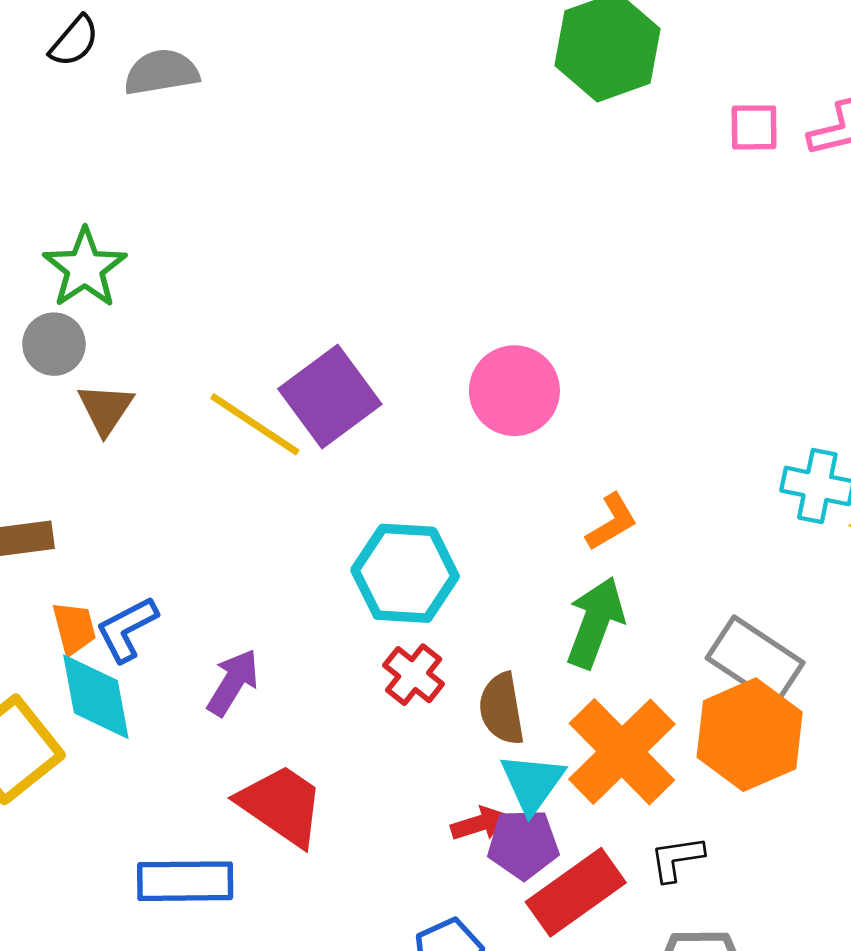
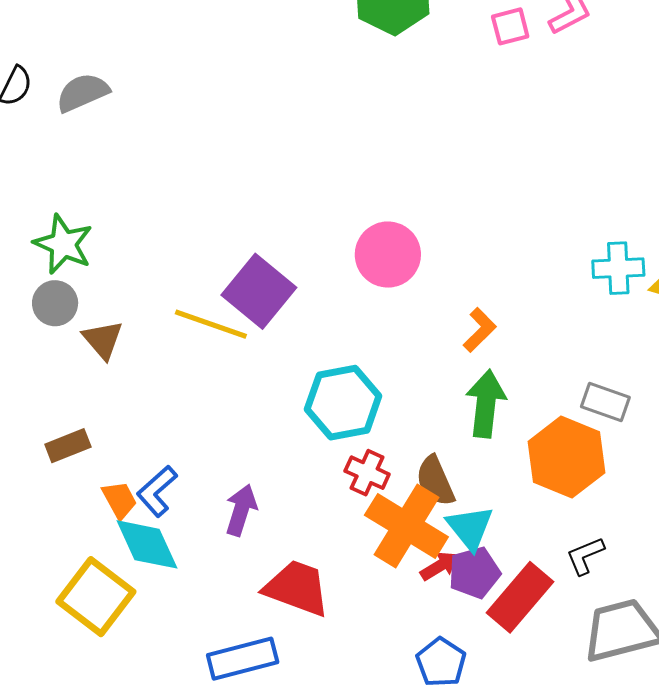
gray rectangle: (755, 660) -> (605, 402), size x0.7
orange hexagon: (750, 735) -> (566, 457), moved
orange cross: (622, 752) -> (406, 526), moved

